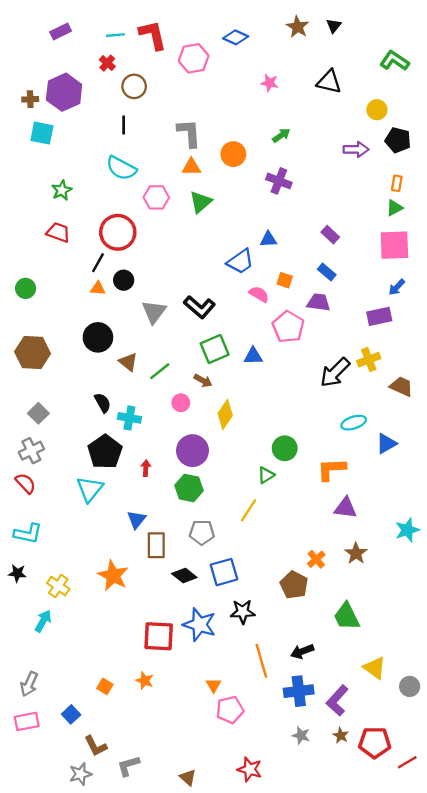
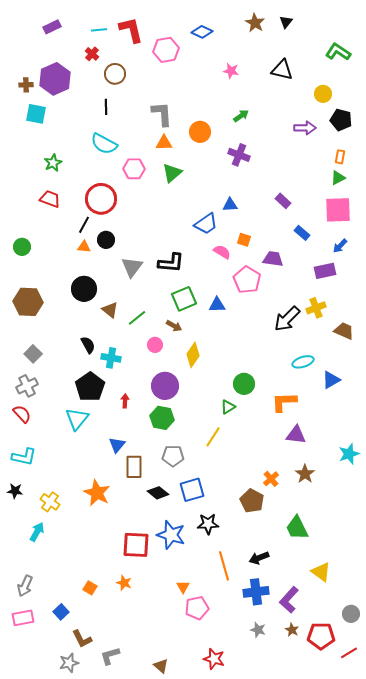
blue rectangle: (327, 272) -> (302, 233), moved
black L-shape: (199, 307) -> (171, 263), turned -36
gray circle: (410, 686) -> (351, 614), moved

